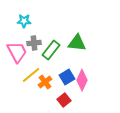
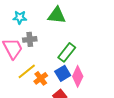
green triangle: (77, 43) -> (57, 15), moved
green rectangle: (51, 50) -> (67, 52), moved

